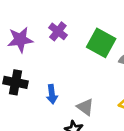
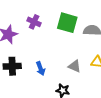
gray triangle: (85, 107) -> (74, 66), moved

